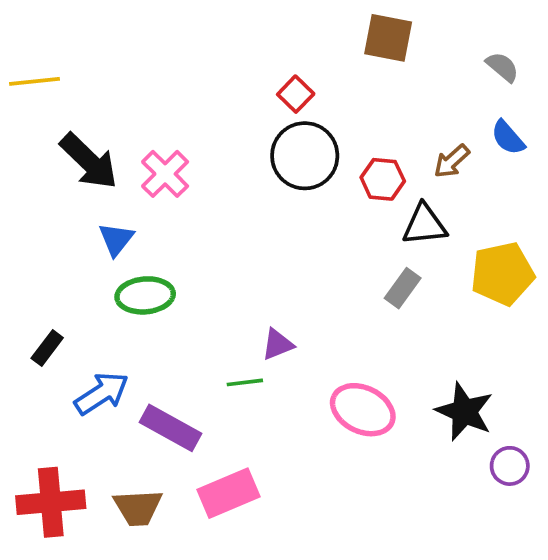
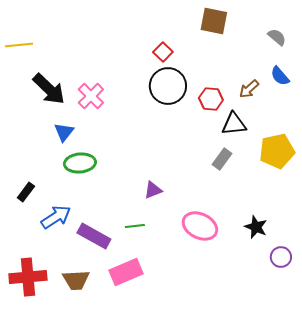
green line: (245, 382) -> (135, 226), moved
black star: (464, 412) -> (256, 227), size x0.7

